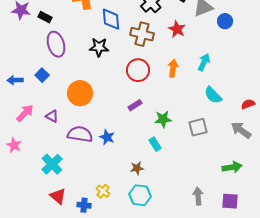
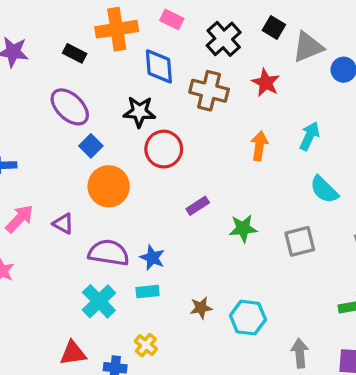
black rectangle: (45, 17) -> (75, 53), moved
purple ellipse: (56, 44) -> (70, 107), turned -30
red circle: (138, 70) -> (164, 149), moved
blue square: (42, 75) -> (91, 146), moved
cyan rectangle: (155, 144) -> (148, 292), moved, turned -64
cyan cross: (52, 164) -> (99, 301), moved
cyan hexagon: (140, 195) -> (248, 318), moved
red triangle: (58, 196) -> (73, 353), turned -48

